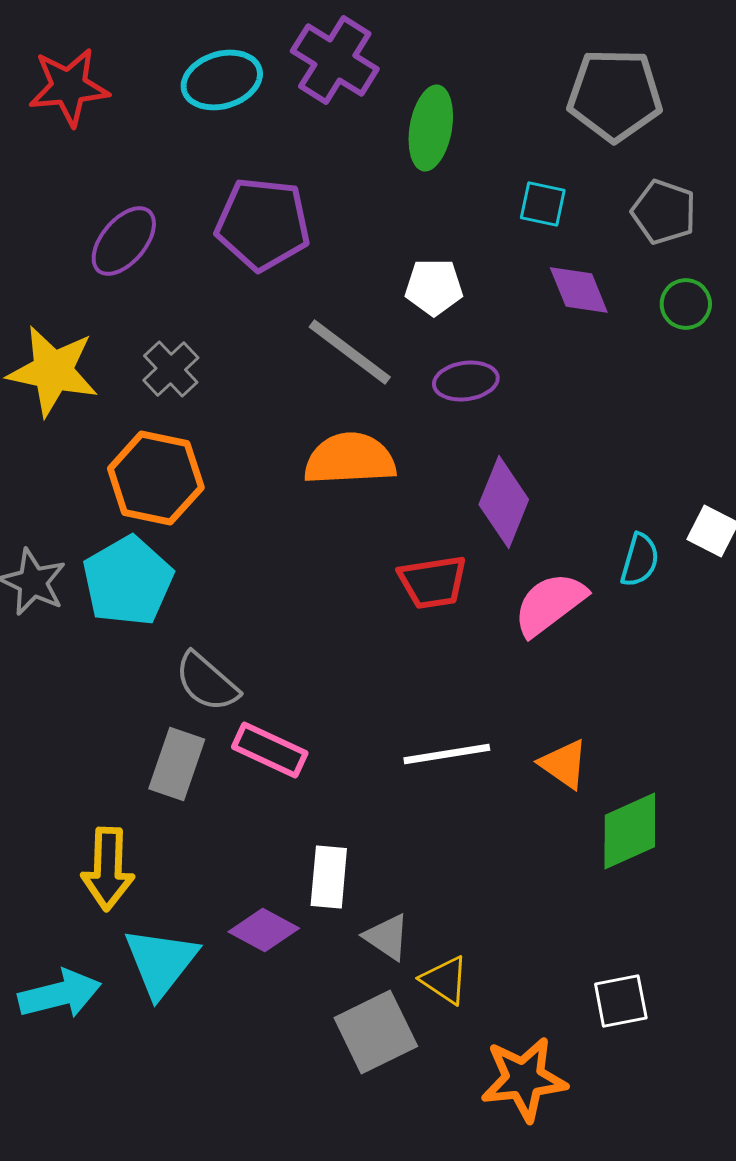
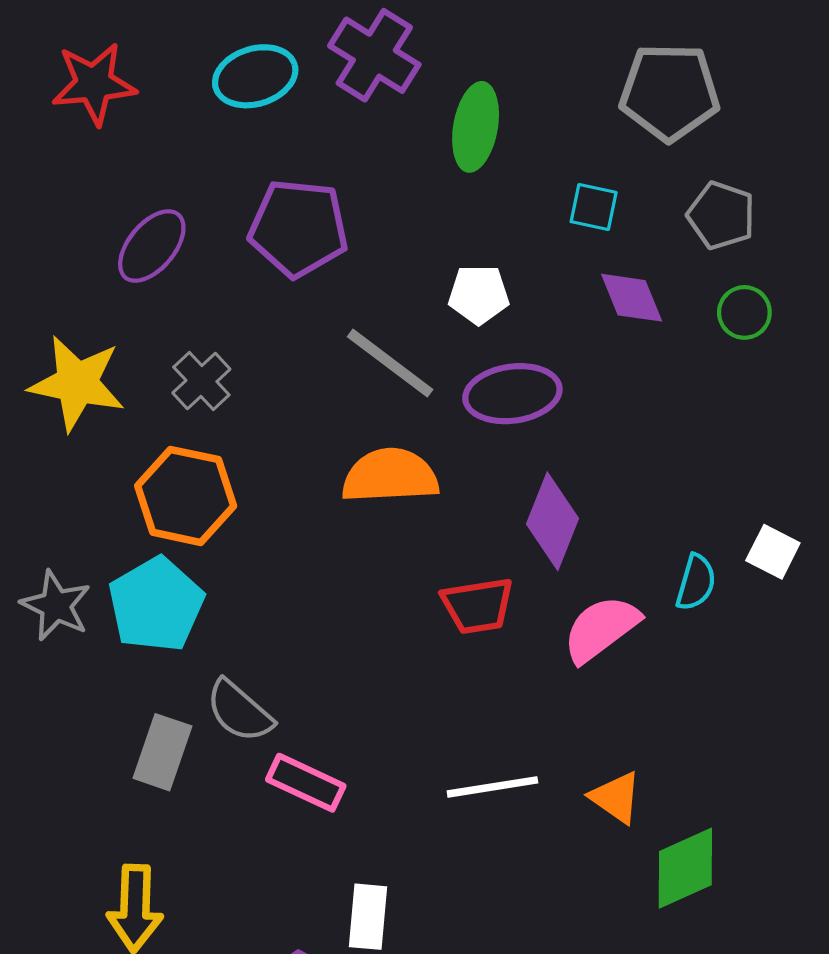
purple ellipse: (466, 381) -> (512, 394), size x1.4
gray rectangle: (177, 764) -> (162, 752), moved

